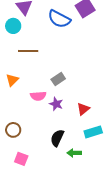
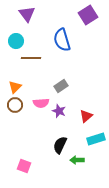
blue semicircle: (59, 19) -> (62, 40), moved, turned 45
cyan circle: (13, 26) -> (16, 41), moved
brown circle: (13, 130) -> (15, 105), moved

